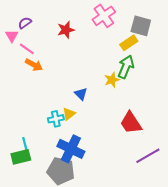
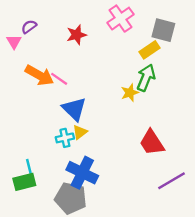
pink line: (27, 49) -> (59, 79), moved
orange arrow: (34, 65) -> (39, 75), size x1.4
blue triangle: (81, 94) -> (74, 109), moved, size x1.6

